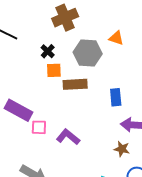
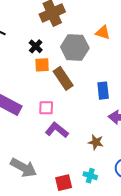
brown rectangle: (75, 84) -> (63, 78), turned 60
pink square: (39, 127) -> (46, 108), moved
brown star: (122, 149) -> (96, 142), moved

